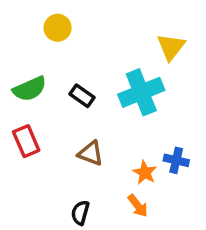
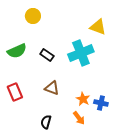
yellow triangle: (171, 47) -> (98, 27), turned -48
red rectangle: (26, 141) -> (15, 92), moved
blue cross: (176, 160) -> (101, 103), moved

